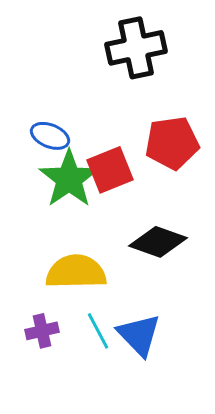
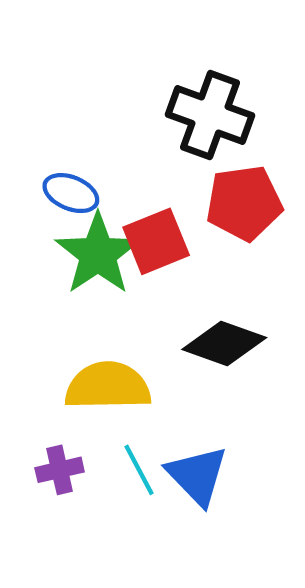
black cross: (136, 48) -> (210, 115), moved, turned 32

